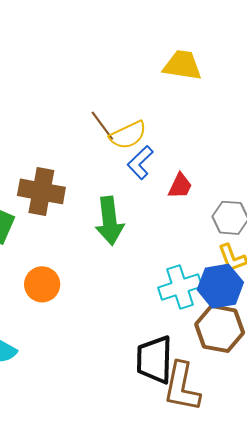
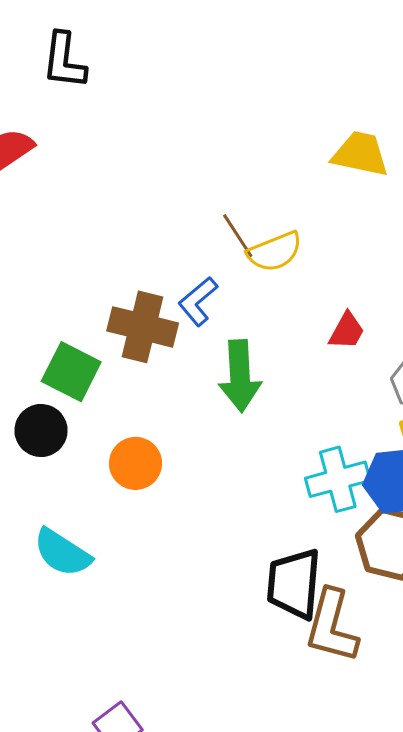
blue L-shape: (140, 163) -> (198, 301), moved

